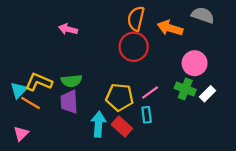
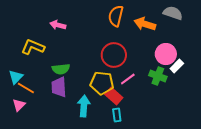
red circle: (134, 47) -> (114, 55), moved
yellow L-shape: (39, 82) -> (33, 47), moved
white rectangle: (207, 94) -> (177, 66), moved
cyan rectangle: (147, 115) -> (117, 115), moved
red rectangle: (122, 126) -> (114, 96), moved
pink triangle: (21, 134) -> (19, 105), moved

